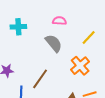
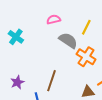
cyan cross: (18, 27) -> (16, 37), turned -35
gray semicircle: (54, 43) -> (68, 40), moved

